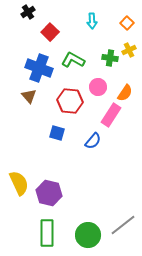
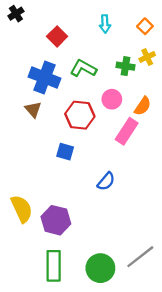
black cross: (28, 12) -> (16, 14), moved
blue semicircle: (93, 141) -> (106, 181), moved

